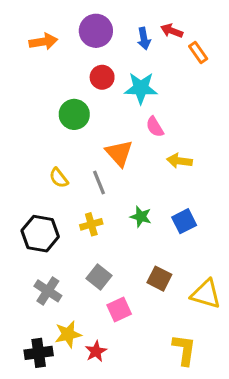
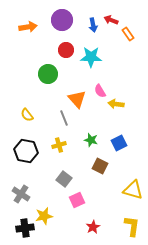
pink semicircle: (155, 127) -> (100, 91), moved
yellow semicircle: (59, 178) -> (27, 115), moved
brown square: (159, 279) -> (100, 166), moved
gray cross: (48, 291) -> (21, 194), moved
yellow L-shape: (184, 350) -> (132, 226), moved
red star: (96, 351) -> (93, 227), moved

